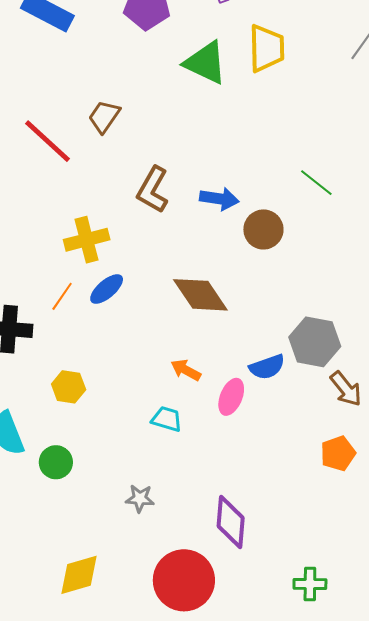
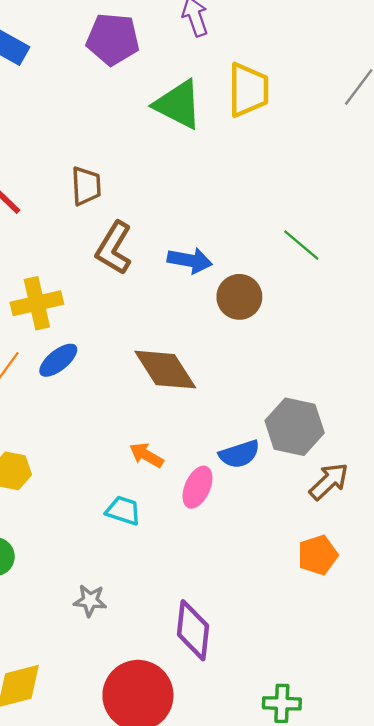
brown trapezoid: (104, 117) -> (86, 186), moved, turned 141
brown arrow: (346, 389) -> (329, 481), turned -96

